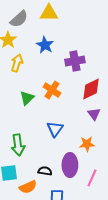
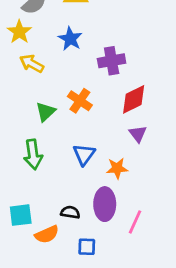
yellow arrow: (17, 63) -> (32, 64), turned -78
orange star: (87, 144) -> (117, 168), moved
green arrow: (18, 145) -> (33, 154), moved

